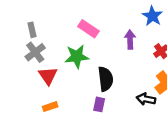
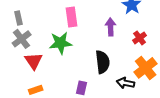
pink rectangle: (88, 29) -> (72, 17), turned 48
black semicircle: (106, 79) -> (103, 62), moved

